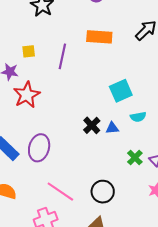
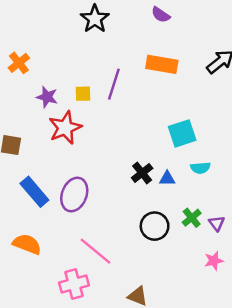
yellow square: (29, 51) -> (83, 94), moved
black circle: (103, 192) -> (155, 226), moved

